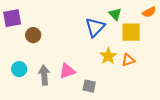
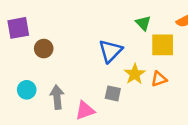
blue triangle: (95, 27) -> (110, 51), moved
pink triangle: (67, 71) -> (85, 110), moved
gray square: (89, 86) -> (113, 93), moved

